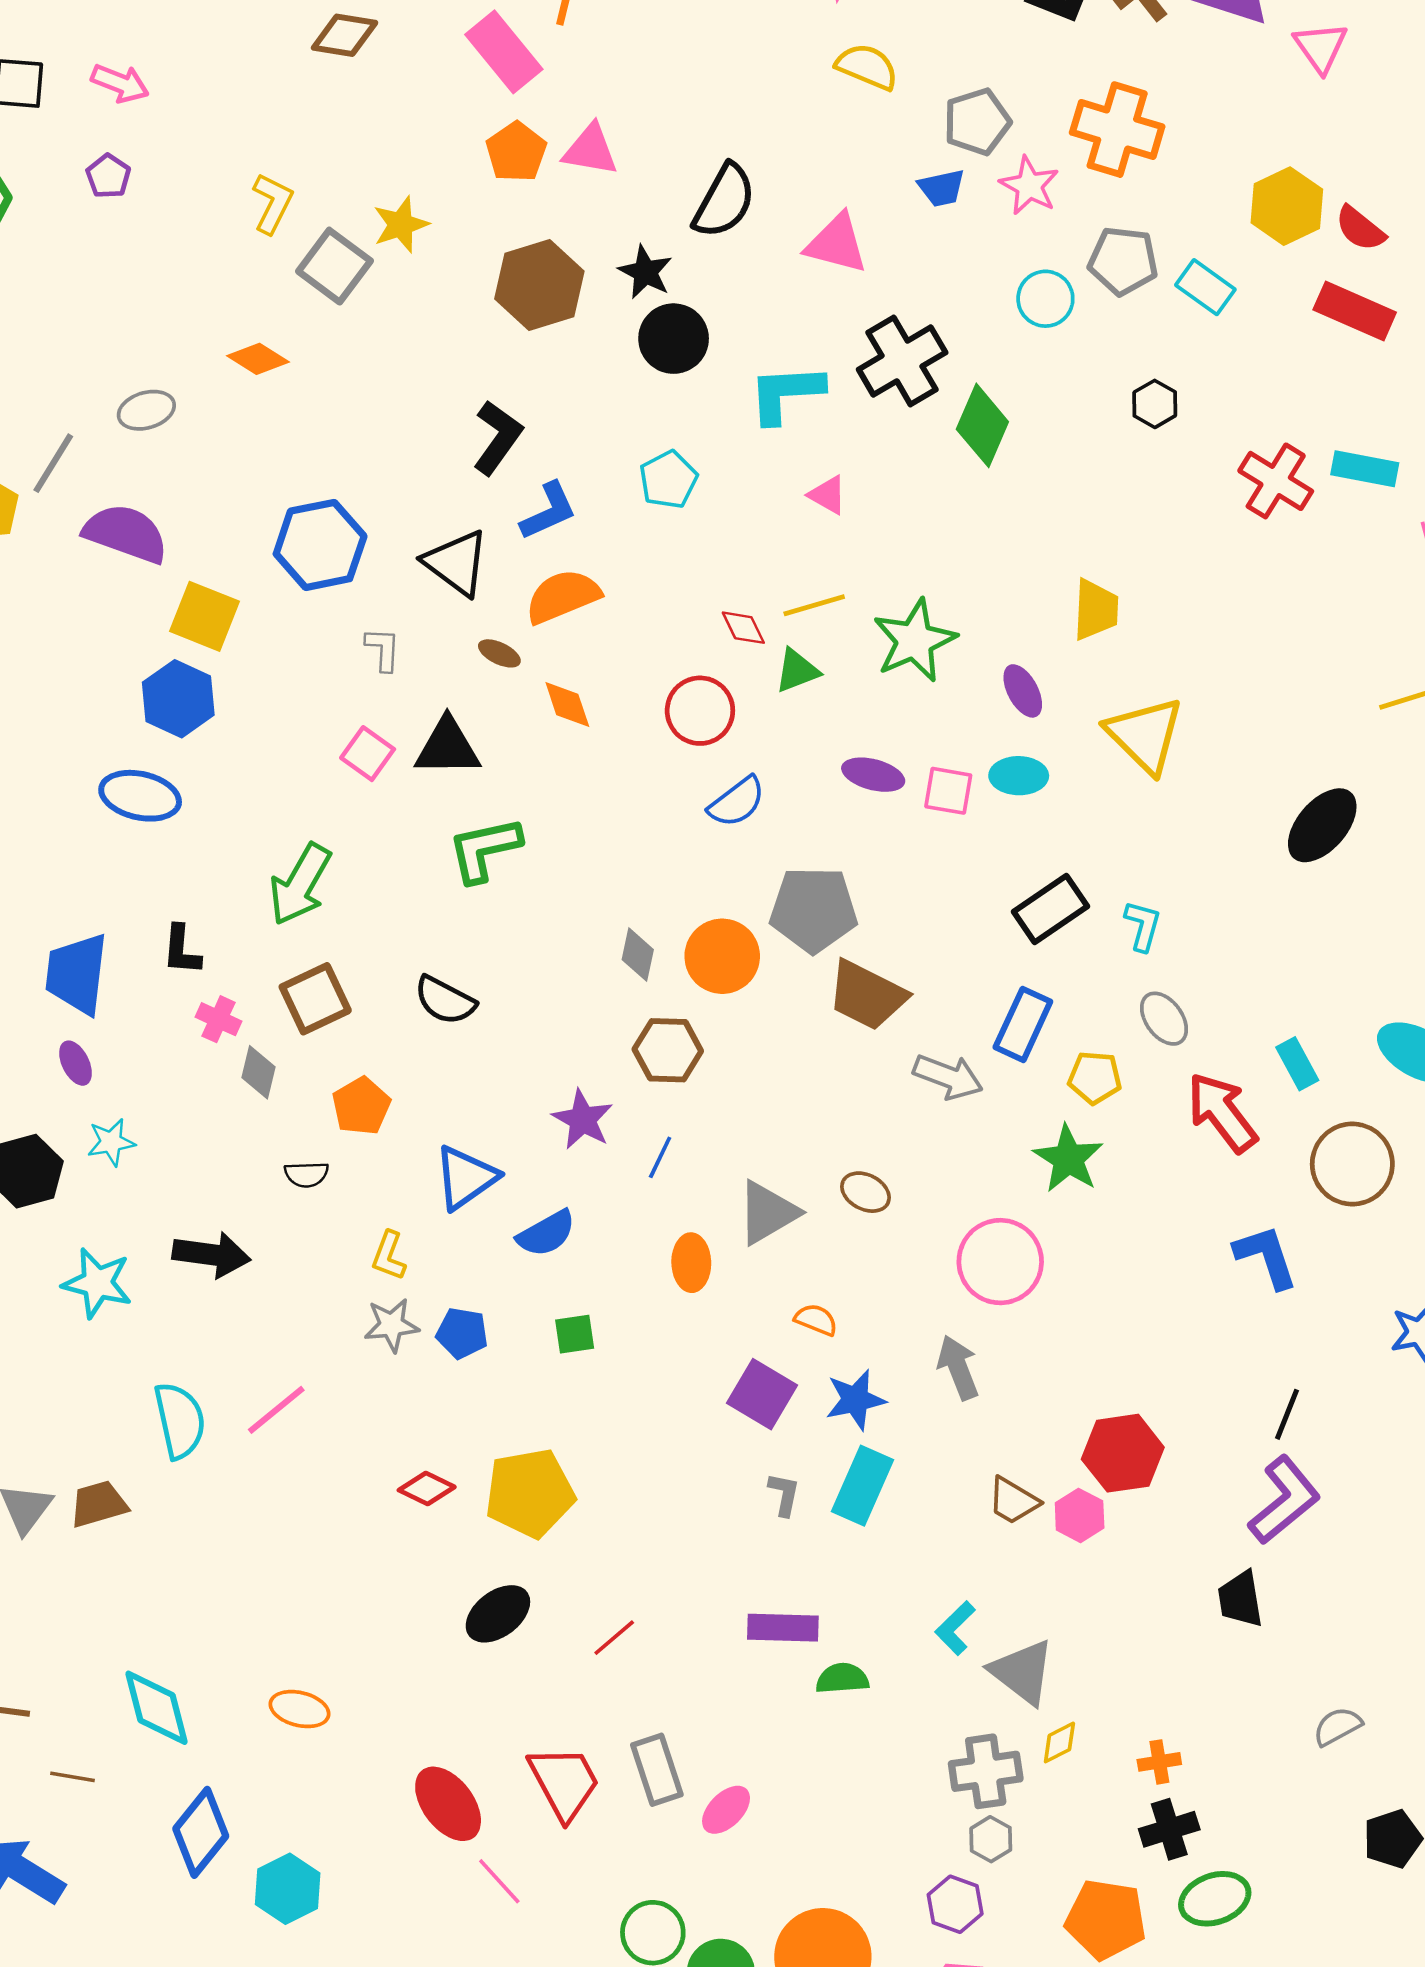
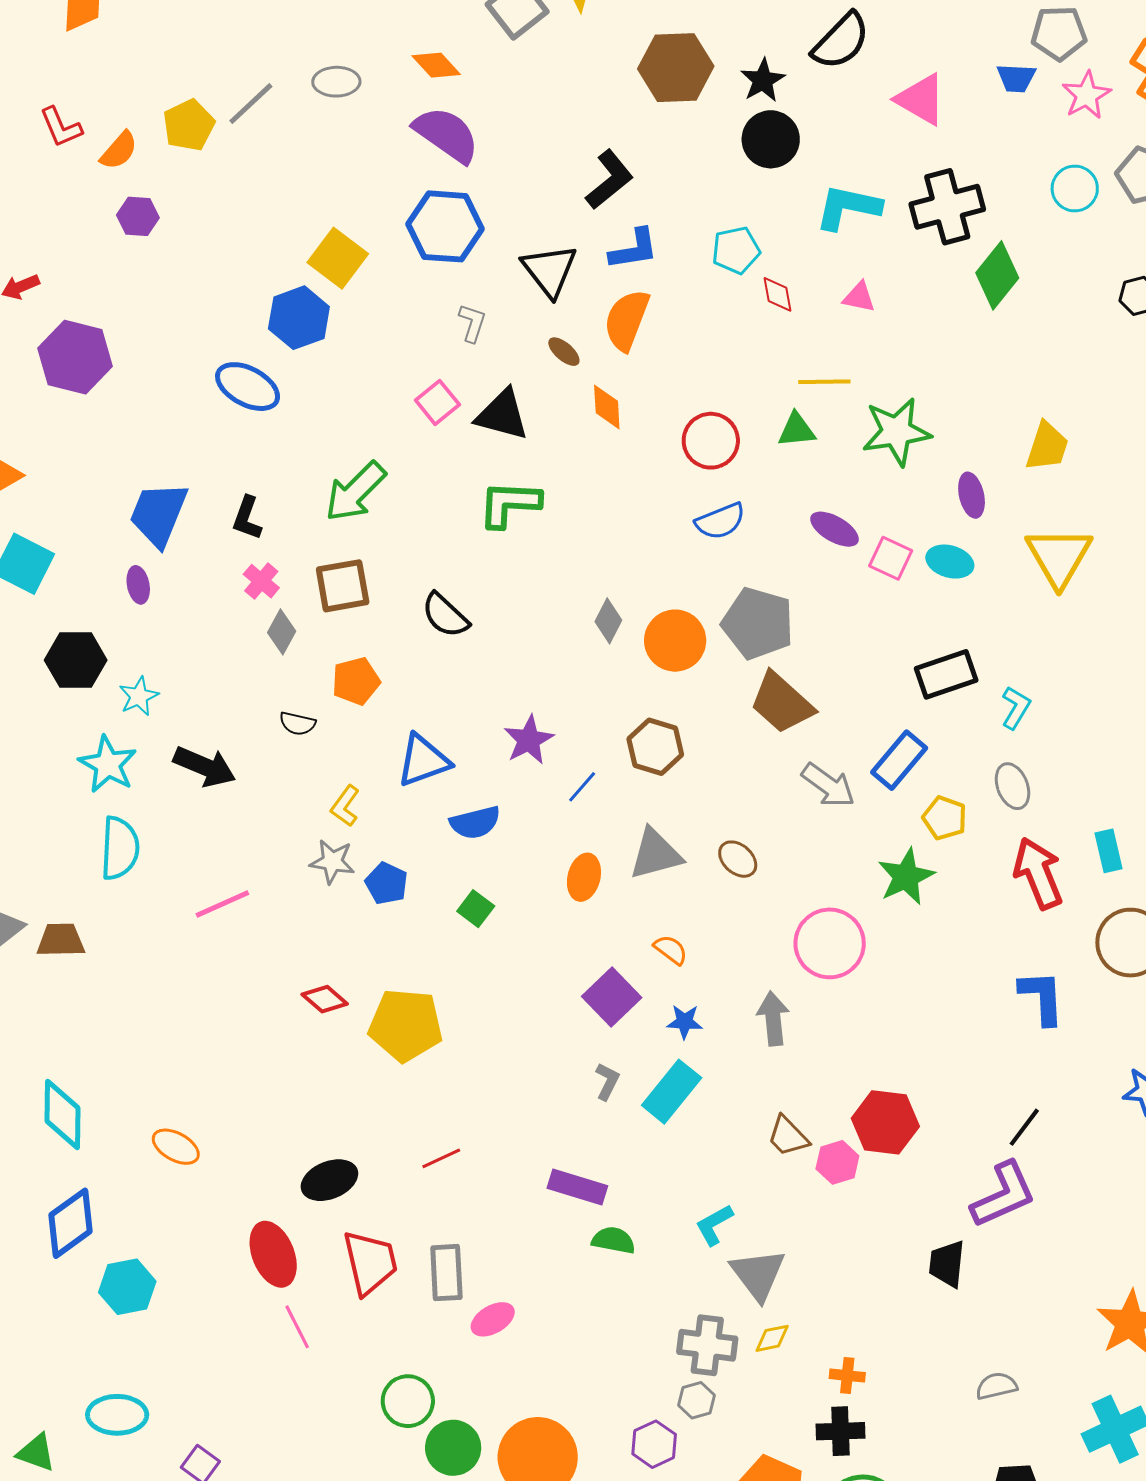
pink triangle: (828, 495) -> (859, 297), turned -33
purple semicircle: (126, 533) -> (446, 135), moved
orange semicircle: (563, 596) -> (627, 320), turned -62
red diamond: (743, 628) -> (778, 294), moved
brown hexagon: (668, 1050) -> (655, 747), moved
cyan star: (111, 1142) -> (139, 696), moved, turned -30
green square: (575, 1334) -> (476, 909), turned 30
blue star: (855, 1400) -> (685, 1022), size x0.7
cyan semicircle: (180, 1421) -> (120, 848), moved
black ellipse: (498, 1614) -> (329, 1180), moved

